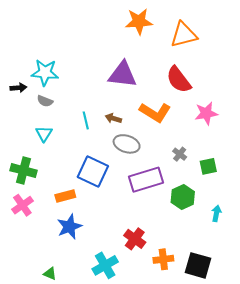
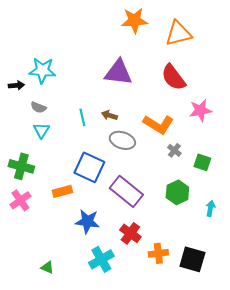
gray semicircle: (45, 101) -> (38, 107), moved
orange L-shape: (155, 112) -> (158, 124), moved
green square: (208, 166) -> (202, 162), turned 30
purple rectangle: (146, 180) -> (126, 191), moved, turned 56
blue star: (69, 227) -> (87, 221), moved, turned 30

